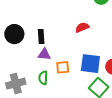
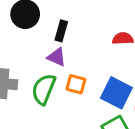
green semicircle: (43, 78) -> (44, 89), size x1.5

